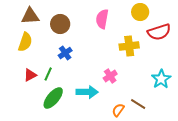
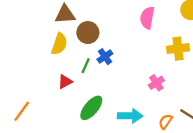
brown circle: (60, 24) -> (88, 33), moved
green line: (48, 74) -> (86, 66), moved
cyan arrow: (87, 92) -> (130, 116), moved

